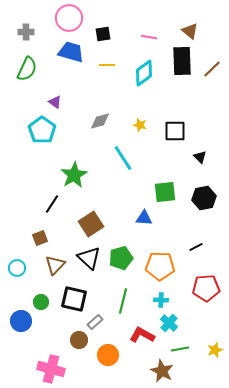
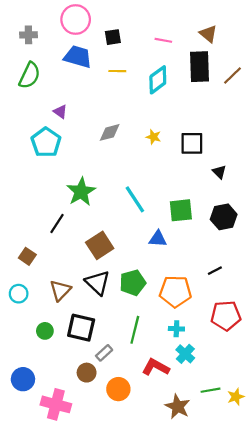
cyan line: (123, 158) -> (135, 199), moved
brown square: (40, 238) -> (27, 256), moved, turned -35
blue circle: (21, 321) -> (23, 379), moved
green line: (180, 349) -> (210, 390), moved
yellow star: (215, 350) -> (236, 397), moved

